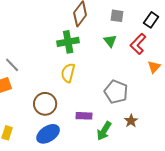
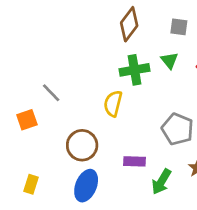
green cross: (68, 42) -> (135, 70), moved
gray line: (12, 65) -> (51, 93), moved
blue ellipse: (48, 134) -> (86, 186), turned -35

